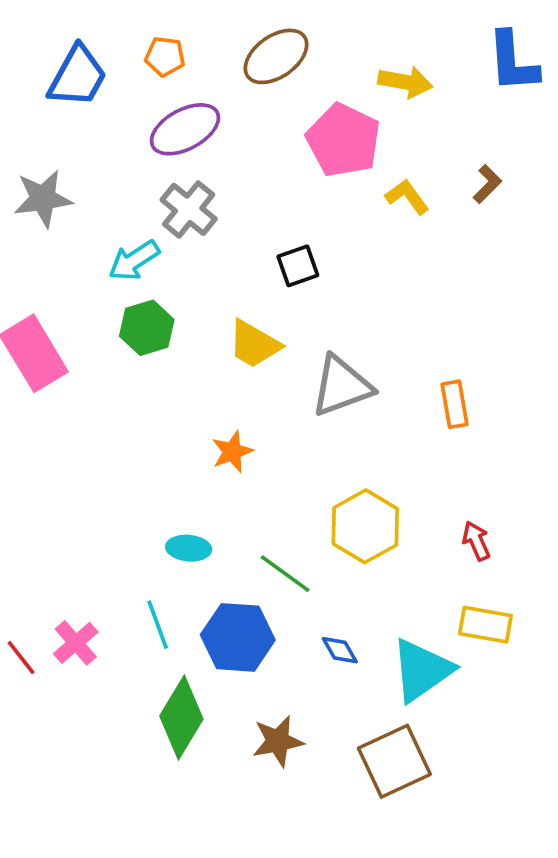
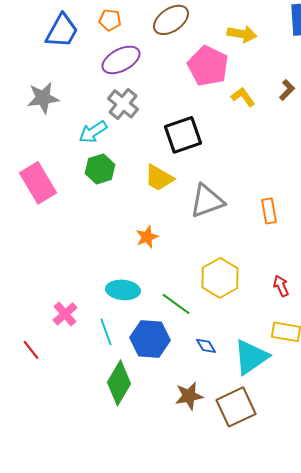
black square: (298, 266) -> (183, 135), size x1.6
cyan ellipse: (189, 548) -> (123, 290), size x1.4
pink cross: (76, 643) -> (65, 314), moved
brown star: (278, 741) -> (189, 396), moved

